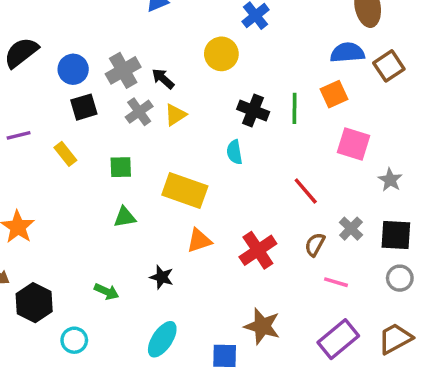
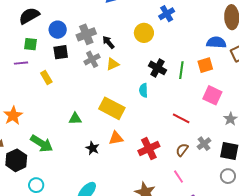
green square: (121, 167) -> (30, 44), moved
red line: (306, 191) -> (181, 118), turned -30
black star: (162, 277) -> (92, 148), moved
pink line: (336, 282) -> (178, 177), moved, turned 32
green arrow: (107, 292) -> (42, 143), moved, size x1.6

